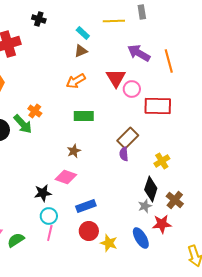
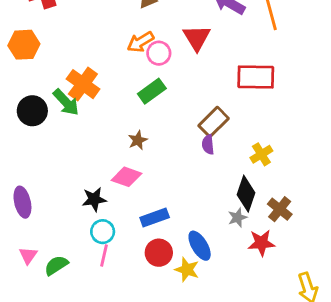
pink circle: (132, 89) -> (159, 53), moved
orange cross: (35, 111) -> (83, 84), size x1.6
green rectangle: (84, 116) -> (152, 91), turned -36
blue ellipse: (141, 238) -> (200, 246), moved

